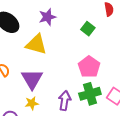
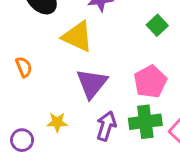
purple triangle: (32, 79) -> (92, 84), moved

